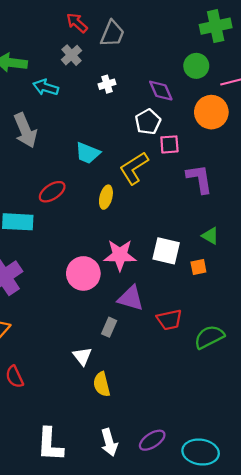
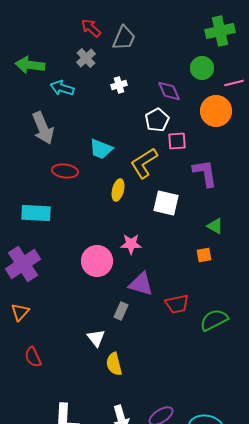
red ellipse: (52, 192) -> (65, 171), moved, turned 40
white square: (166, 251) -> (166, 203), moved
pink star: (120, 255) -> (131, 244), size x0.7

